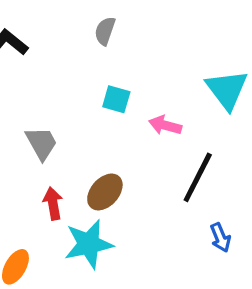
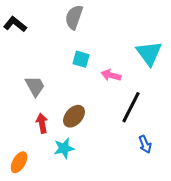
gray semicircle: (105, 31) -> (74, 17), size x1.4
cyan star: (89, 244) -> (64, 148), size x0.7

